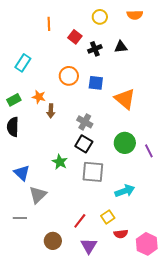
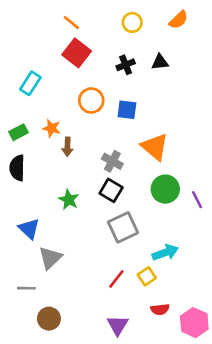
orange semicircle: (135, 15) -> (178, 20), turned -42
orange line: (49, 24) -> (71, 22), moved, turned -48
red square: (75, 37) -> (77, 53), moved, size x1.5
orange triangle: (125, 99) -> (155, 147), moved
green star: (60, 162) -> (69, 200), moved
gray square: (93, 172) -> (123, 227), turned -30
yellow square: (108, 217) -> (147, 276), moved
red line: (80, 221) -> (116, 279), moved
brown circle: (53, 241) -> (49, 319), moved

